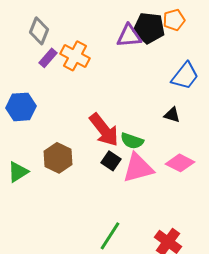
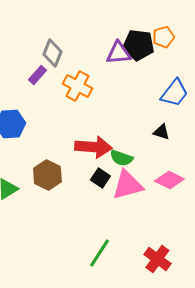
gray diamond: (39, 31) -> (52, 53), moved
orange cross: (75, 56) -> (77, 86), moved
red arrow: (104, 130) -> (93, 147), turned -48

